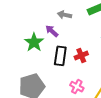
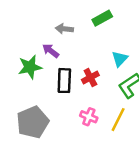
green star: (34, 42) -> (30, 67), turned 30

